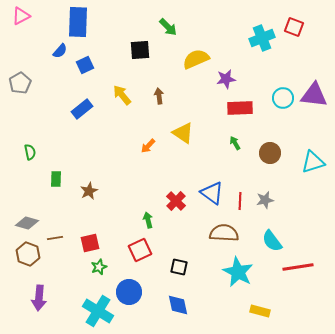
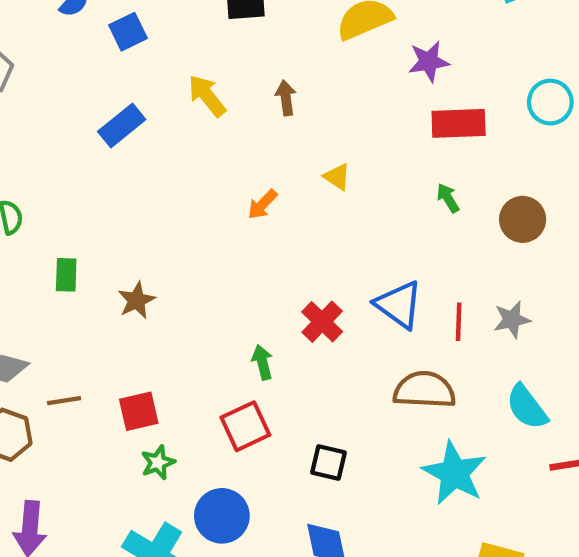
yellow triangle: (183, 133) -> (337, 177), size x0.6

